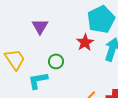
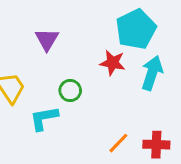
red star: (85, 42) -> (113, 63), turned -30

